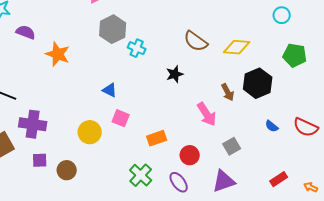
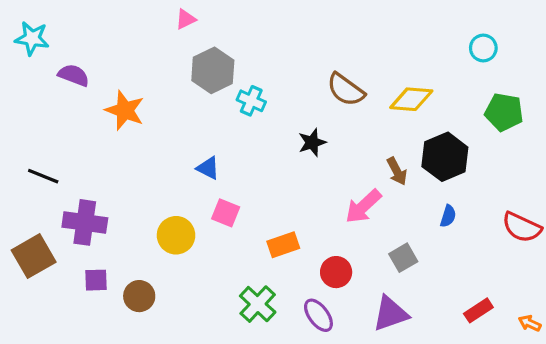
pink arrow: (207, 114) -> (363, 206), turned 80
blue semicircle: (272, 126) -> (448, 216), moved, turned -112

